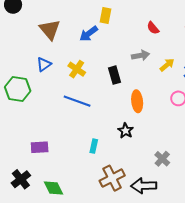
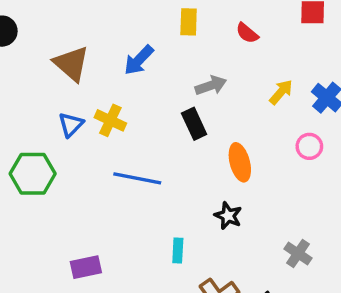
yellow rectangle: (106, 16) -> (189, 22), moved
gray arrow: (141, 55) -> (211, 86), moved
yellow cross: (77, 69) -> (110, 120), moved

